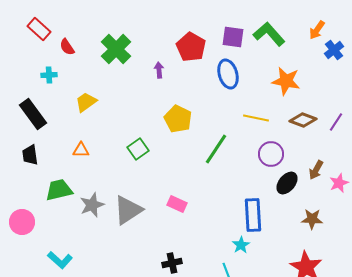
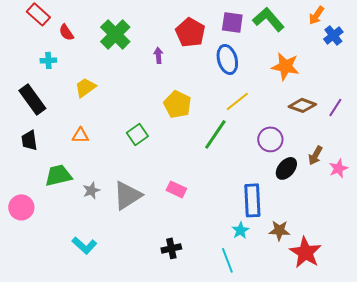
yellow line: (256, 118) -> (237, 101), moved, turned -50
gray star: (92, 205) -> (91, 190), size x0.7
brown star: (312, 219) -> (279, 230), moved
cyan L-shape: (60, 260) -> (84, 245), moved

